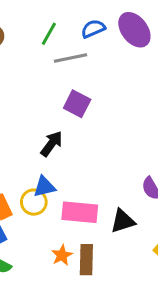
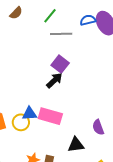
blue semicircle: (93, 29) -> (88, 20), moved
black arrow: (52, 144) -> (54, 80), moved
pink rectangle: (80, 212) -> (50, 116), moved

